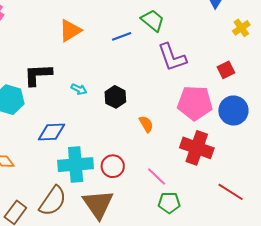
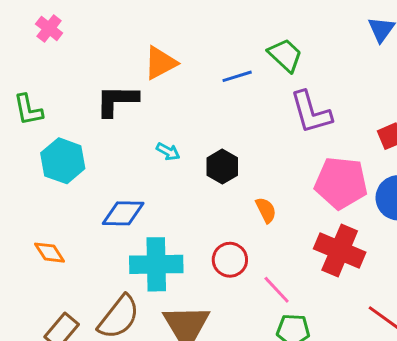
black L-shape: (38, 75) -> (117, 101), moved
red circle: (113, 166) -> (230, 260), moved

